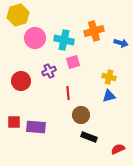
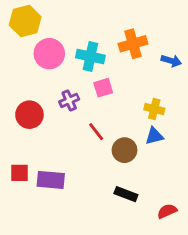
red line: (68, 93) -> (96, 132), turned -32
brown circle: (81, 115) -> (125, 150), moved

